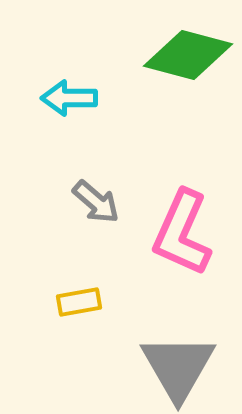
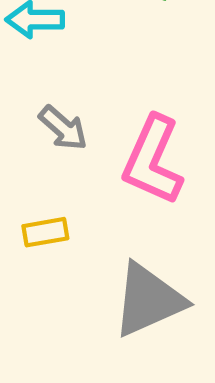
gray triangle: (178, 367) -> (149, 300), turned 36

